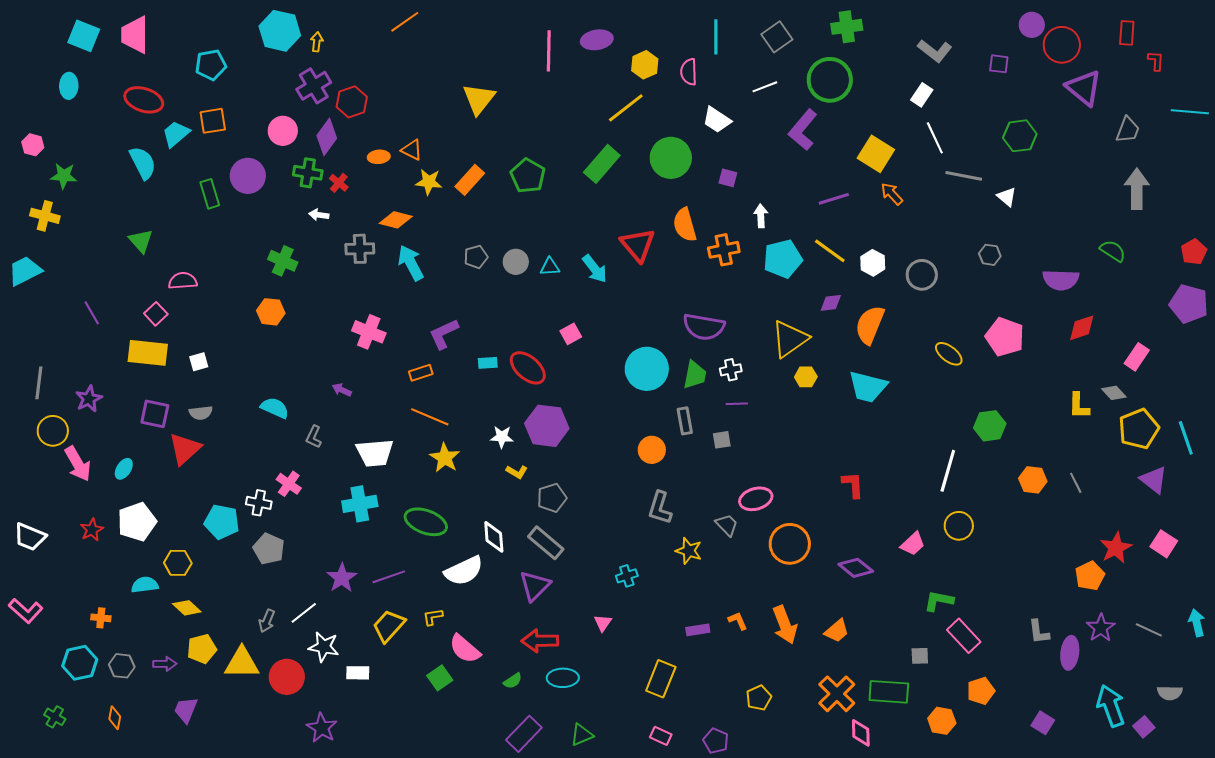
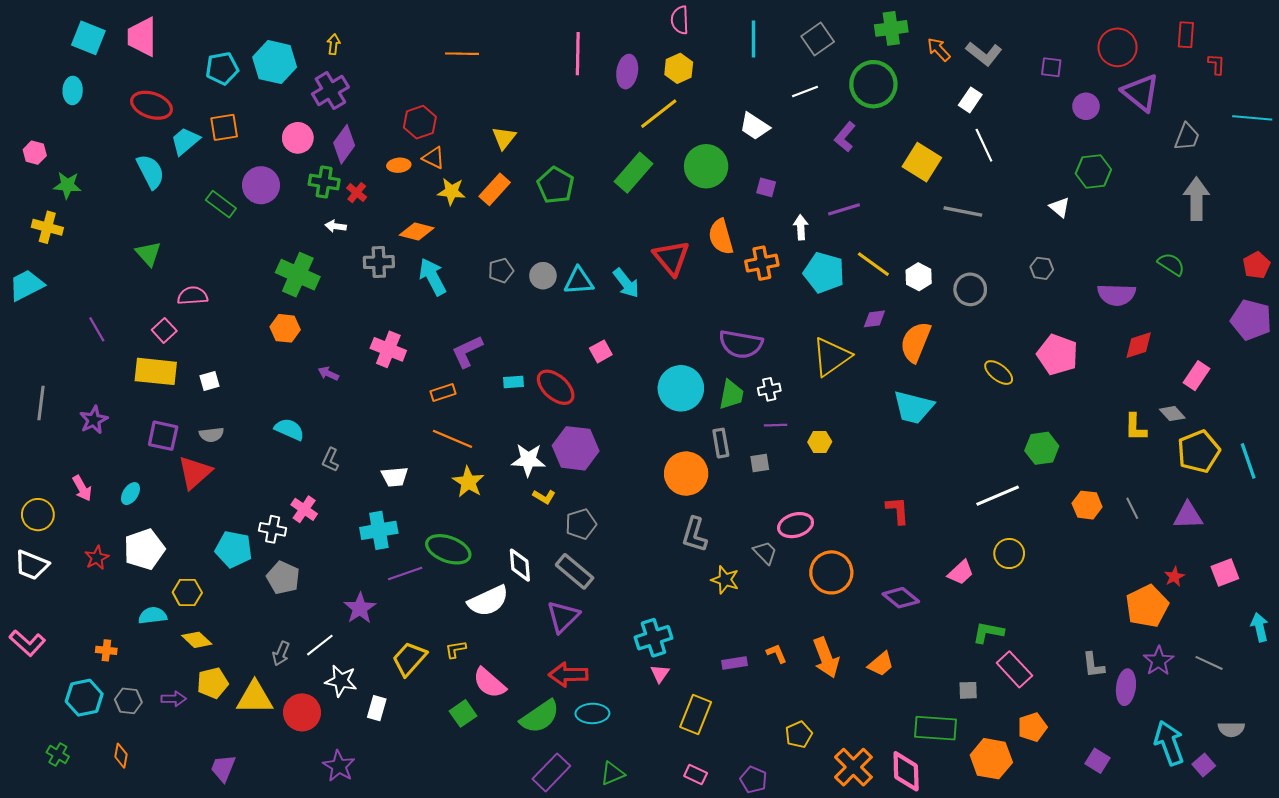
orange line: (405, 22) -> (462, 54), moved, turned 36
purple circle: (1032, 25) -> (1086, 106), moved
cyan hexagon: (280, 31) -> (275, 62), moved
purple ellipse: (597, 40) -> (627, 72), moved, turned -72
pink semicircle: (689, 72) -> (680, 20), moved
yellow triangle: (479, 99) -> (504, 138), moved, size x0.7
red hexagon: (352, 102) -> (420, 122), moved
purple L-shape: (803, 130) -> (845, 137), size x0.7
green hexagon: (1020, 136) -> (1093, 172), moved
gray line: (964, 176) -> (963, 212), moved
green rectangle: (210, 194) -> (221, 204), turned -36
orange arrow: (892, 194) -> (939, 49), moved
purple line: (834, 199) -> (844, 209), moved
cyan pentagon: (783, 259) -> (824, 273), turned 30
green cross: (283, 261) -> (298, 275), size x1.4
cyan triangle: (550, 267) -> (579, 281), size x1.4
yellow hexagon: (806, 377) -> (820, 442), moved
purple arrow: (342, 390) -> (328, 374), moved
yellow circle: (53, 431) -> (38, 515), moved
white star: (502, 437) -> (528, 460), size x1.4
orange circle: (652, 450) -> (686, 474), size x1.5
white trapezoid: (375, 453) -> (395, 477), size x0.7
pink arrow: (78, 464) -> (82, 488), size x0.7
white line: (948, 471) -> (998, 496), turned 51
purple triangle: (1154, 480) -> (1188, 516), moved, turned -40
pink square: (1164, 544) -> (1225, 572), turned 36
red star: (1116, 548) -> (1174, 577), size x0.6
cyan cross: (627, 576) -> (653, 638), moved, size x1.6
orange pentagon: (1090, 576) -> (1147, 606), size x1.4
purple line: (389, 577) -> (405, 574), moved
pink triangle: (603, 623) -> (660, 673), moved
cyan arrow: (1197, 623) -> (1260, 627), moved
white rectangle: (358, 673) -> (377, 708), turned -75
green semicircle: (513, 681) -> (540, 717), size x2.0
orange cross: (837, 694) -> (853, 767), moved
purple trapezoid: (186, 710) -> (223, 768), moved
orange hexagon: (942, 721) -> (991, 759), size x1.4
pink diamond: (861, 733) -> (906, 771), size x1.4

